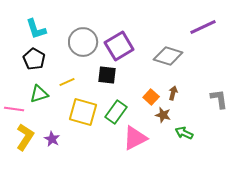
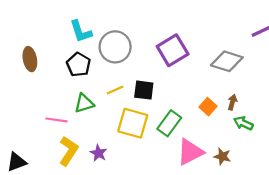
gray circle: (83, 42) -> (115, 47), moved
black square: (107, 75) -> (144, 90), moved
brown star: (163, 115) -> (222, 156), moved
green arrow: (184, 133) -> (243, 123), moved

